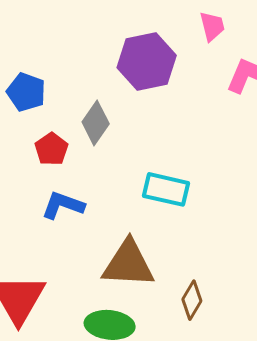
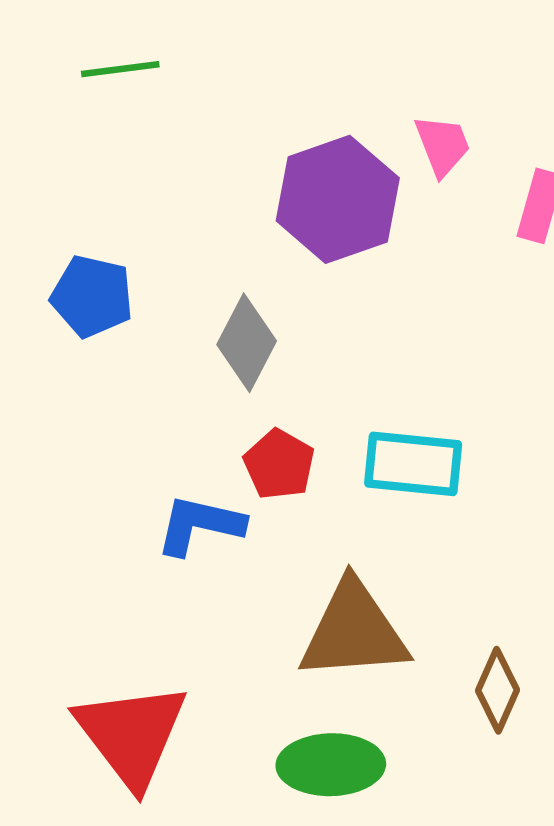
pink trapezoid: (212, 26) -> (443, 145), moved
red pentagon: (52, 149) -> (279, 464), moved

